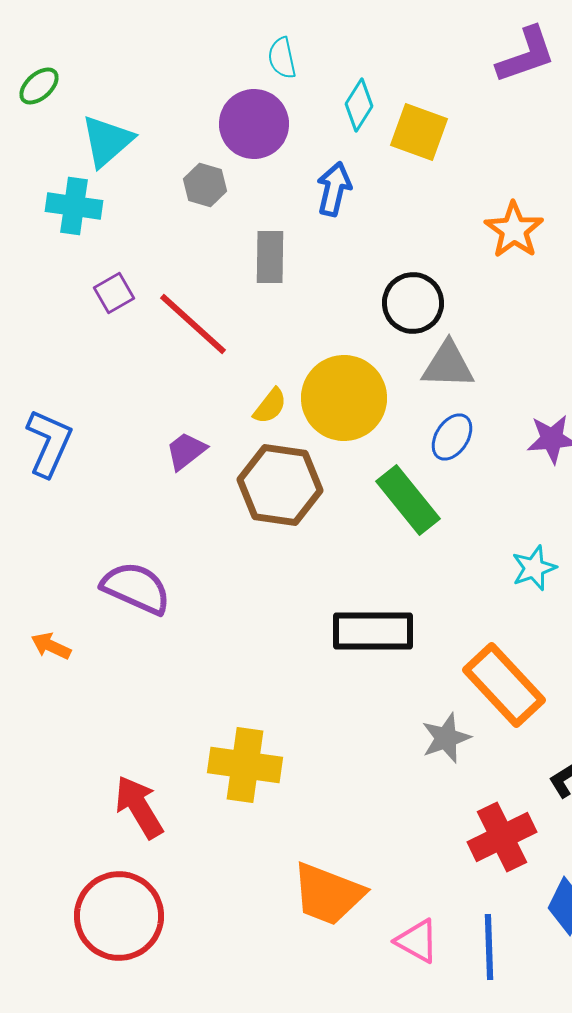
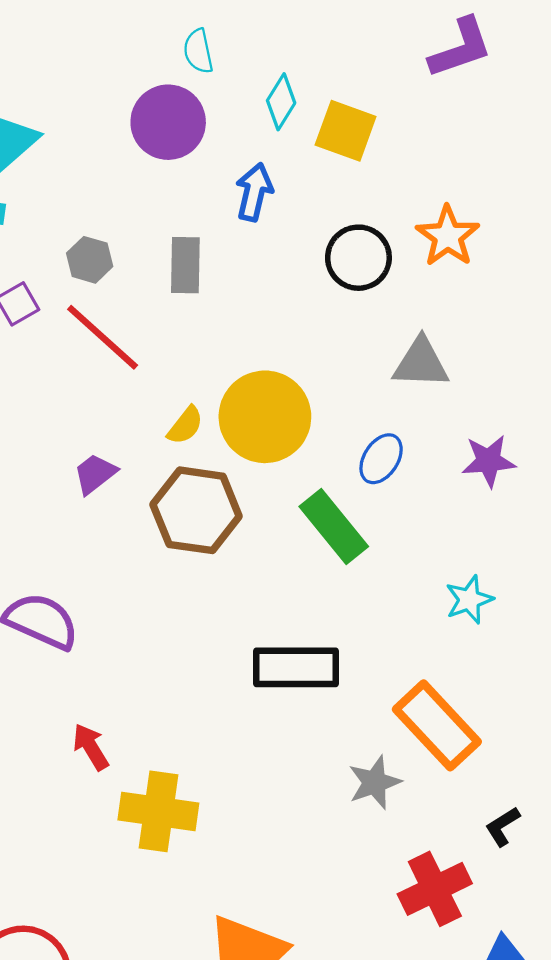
gray hexagon: (205, 185) -> (90, 260), moved
black circle: (413, 303) -> (358, 258), moved
gray triangle: (448, 365) -> (421, 363), moved
red arrow: (139, 807) -> (91, 747), moved, size x0.7

